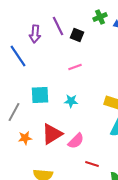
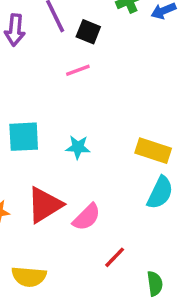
pink line: (75, 67) -> (78, 70), moved
red line: (92, 164) -> (115, 257), turned -64

